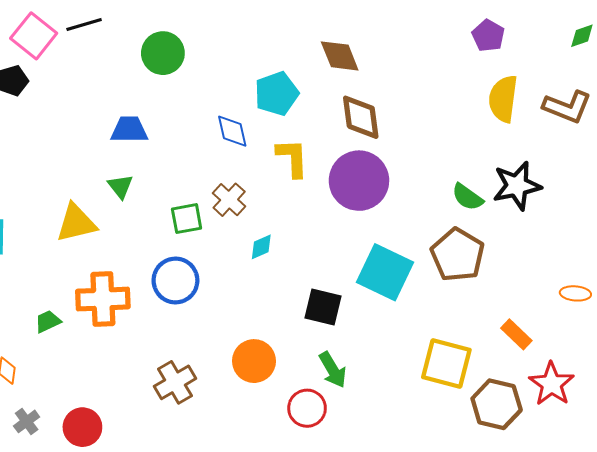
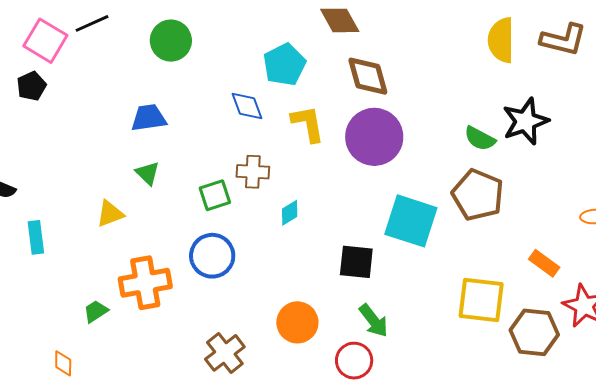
brown cross: (229, 200) -> (253, 172), turned -32
yellow triangle: (76, 223) -> (110, 214), size x0.7

